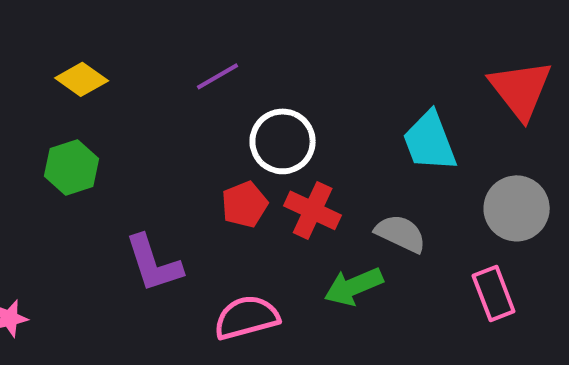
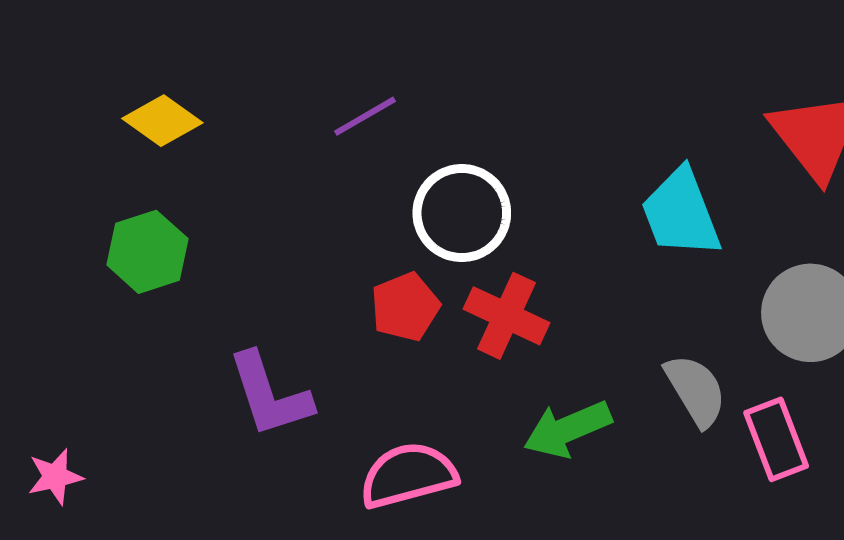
gray semicircle: (401, 233) -> (696, 390), moved, turned 34

